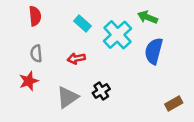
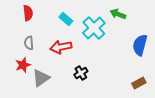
blue semicircle: (154, 51) -> (140, 45), moved
red arrow: (76, 58) -> (61, 47), size x1.5
gray triangle: (68, 97) -> (41, 78), moved

